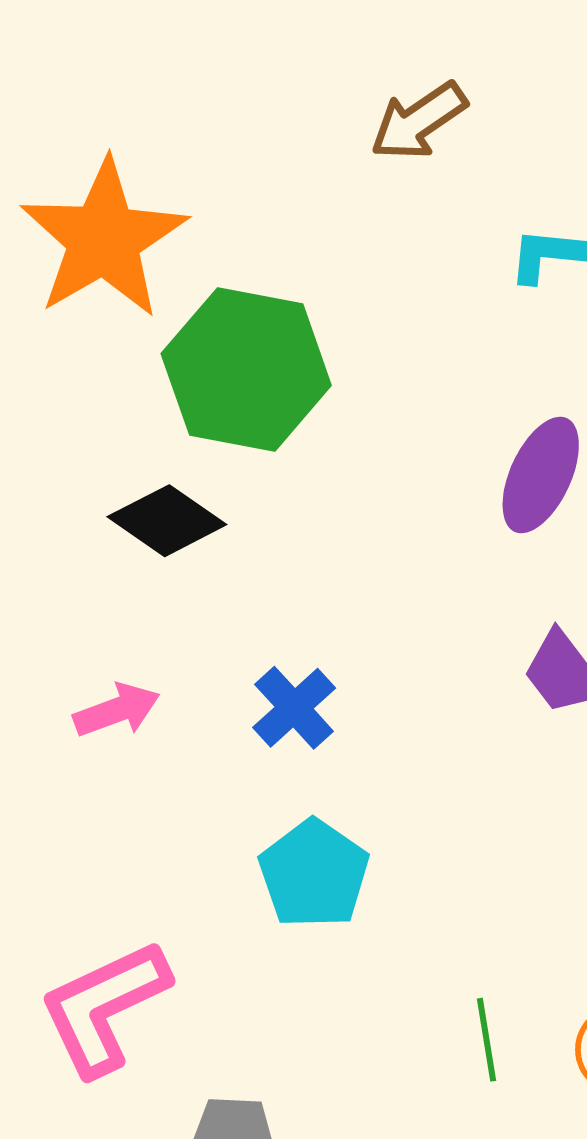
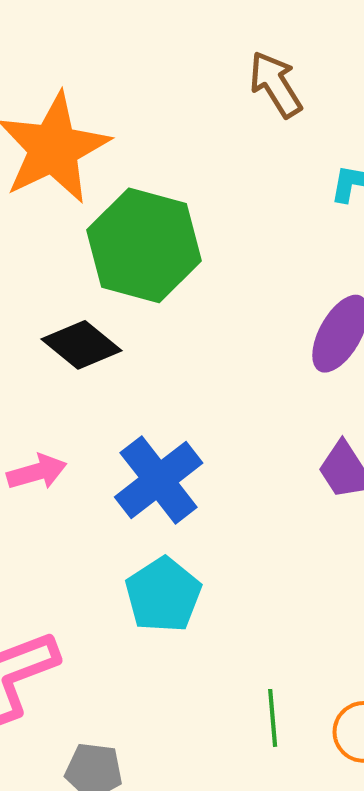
brown arrow: (419, 121) -> (276, 84), turned 88
blue cross: (294, 708) -> (159, 480), size x1.5

